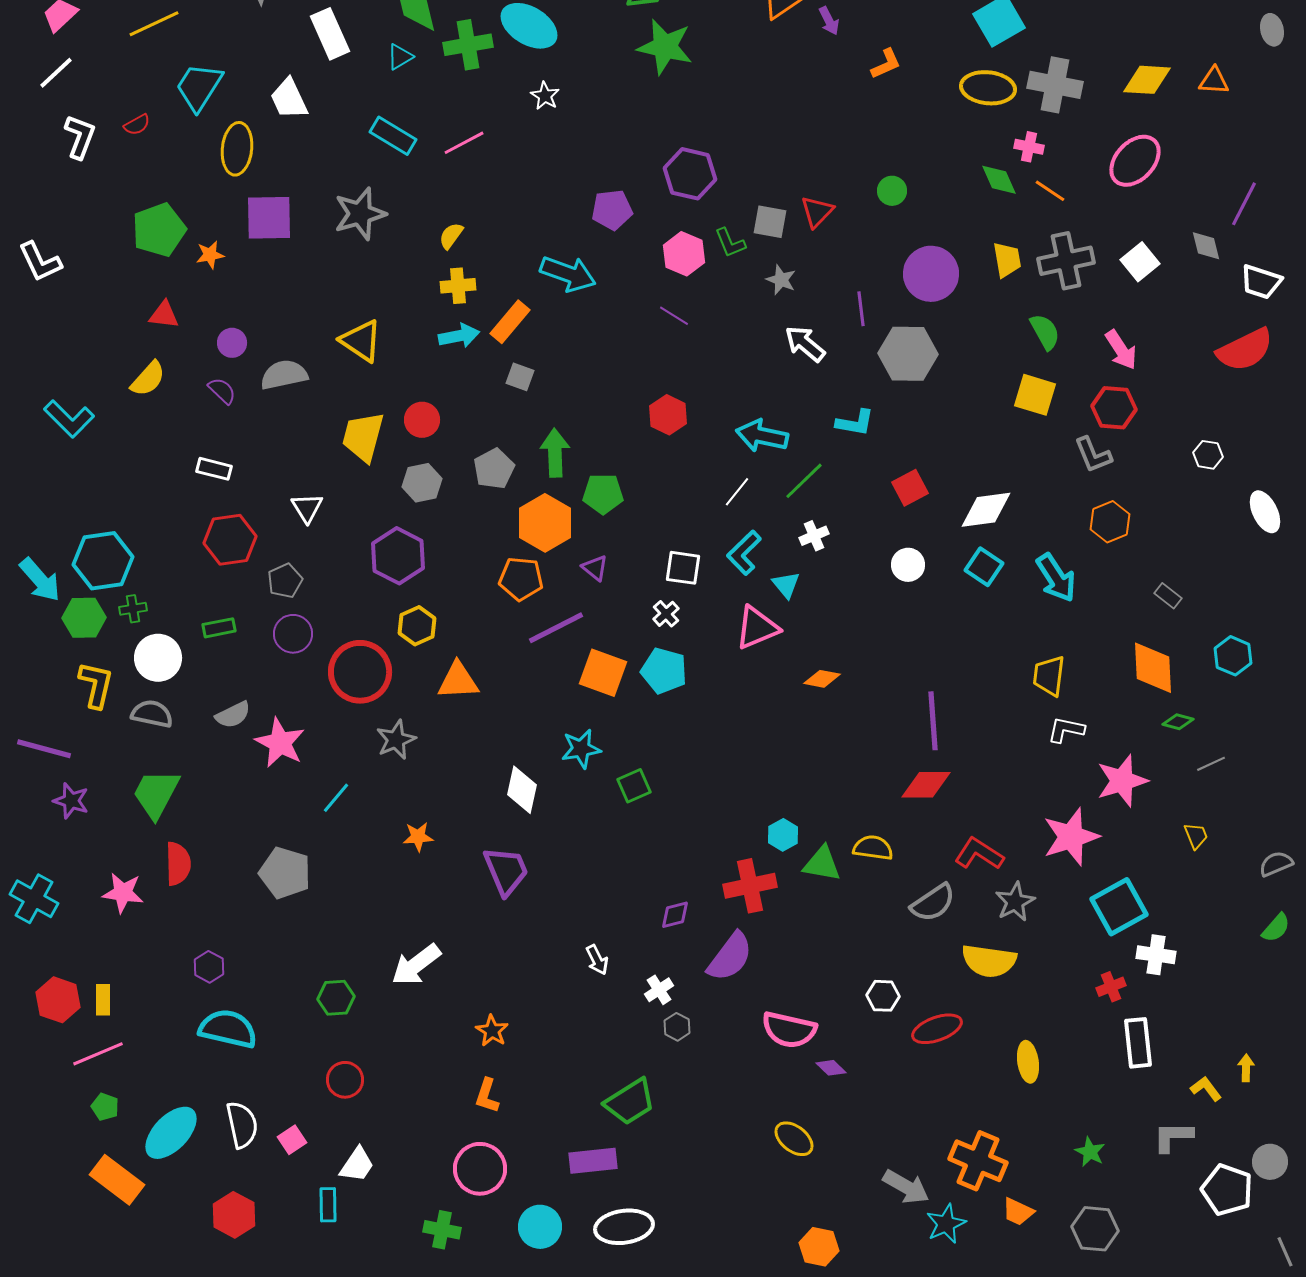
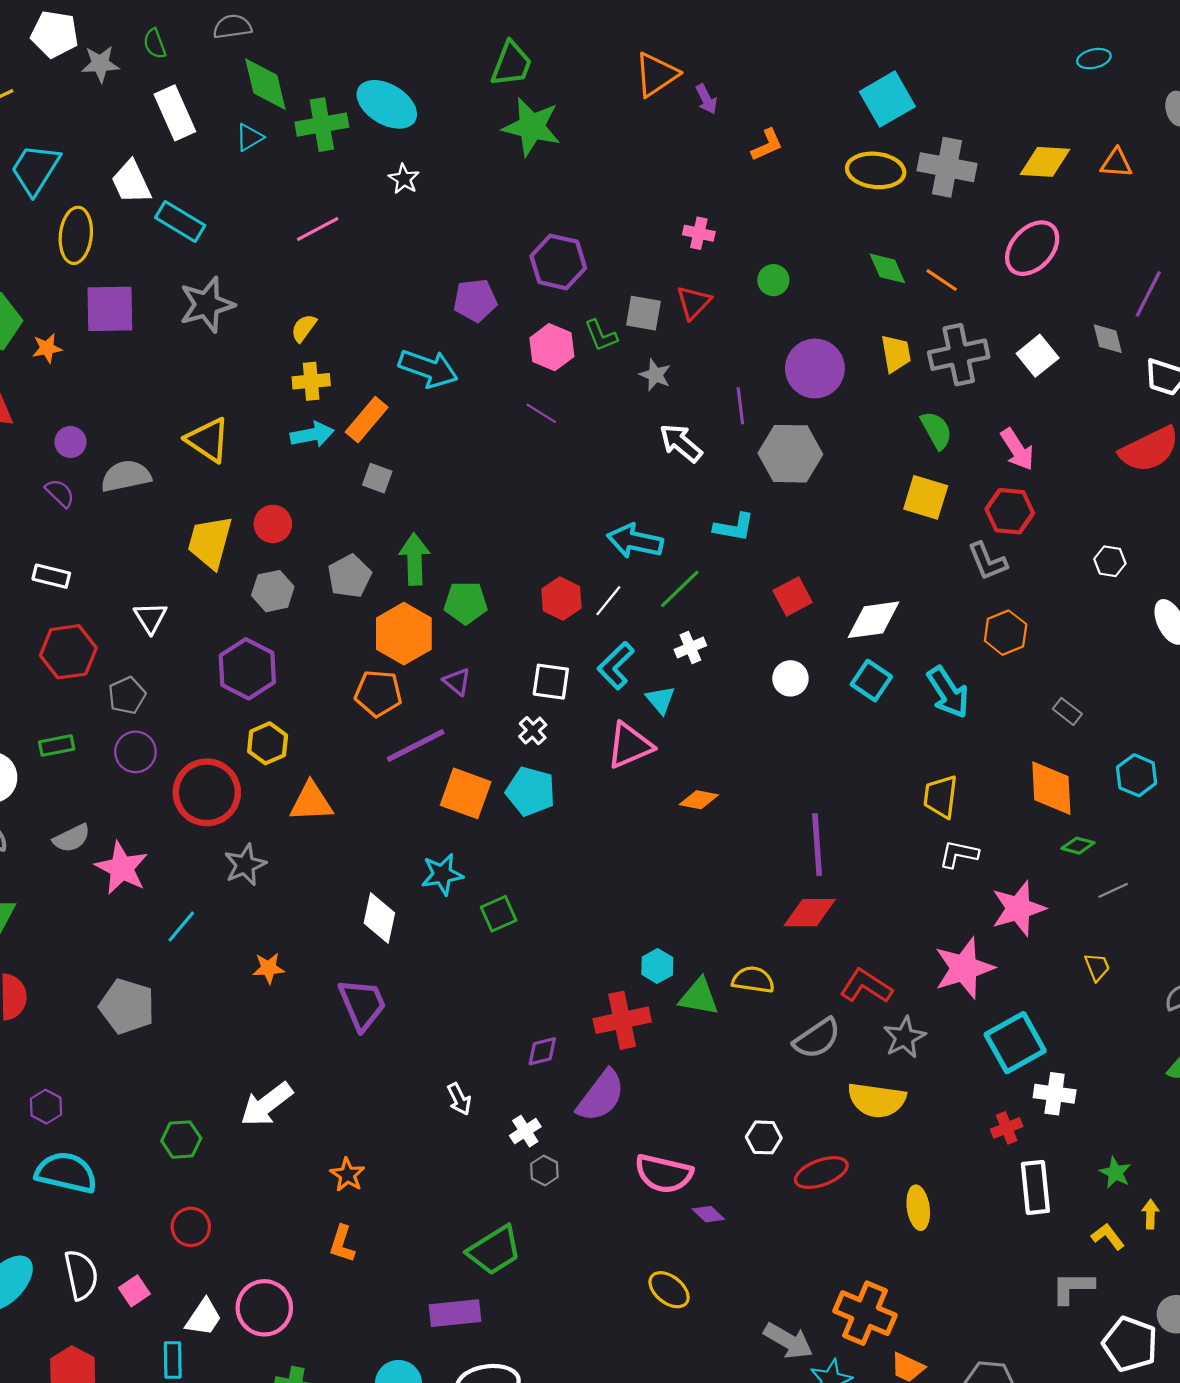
cyan rectangle: (393, 136) -> (180, 222), moved
pink cross: (1029, 147) -> (699, 233), moved
red hexagon: (668, 415) -> (561, 599), moved
green star: (1090, 1152) -> (1115, 1173), moved
pink circle: (480, 1169) -> (264, 1308), moved

